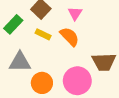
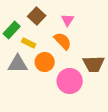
yellow rectangle: (43, 34) -> (29, 43), moved
orange circle: (42, 83) -> (45, 62), moved

